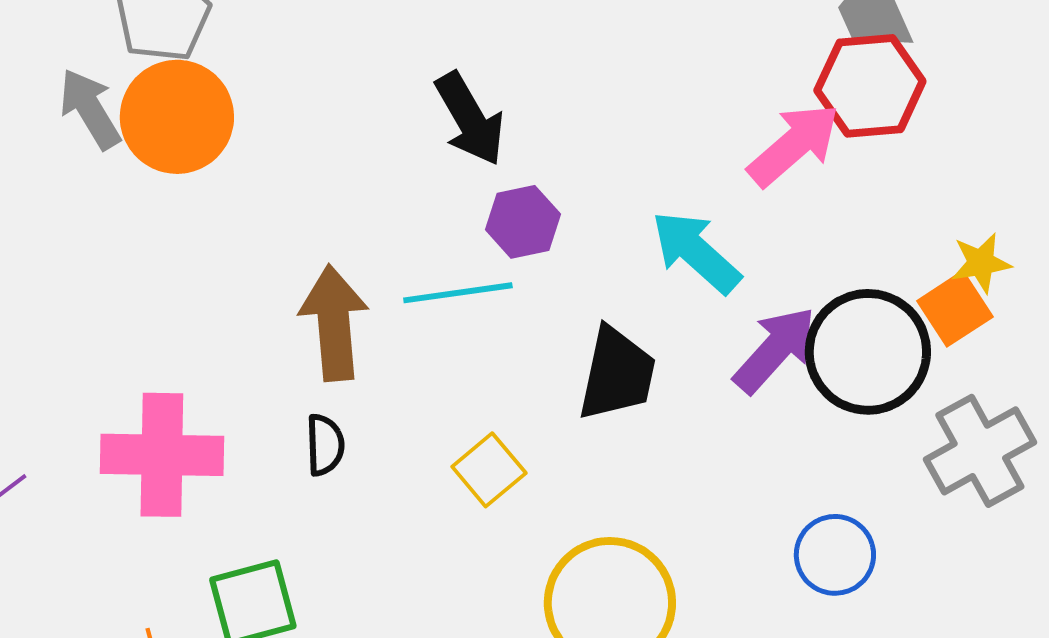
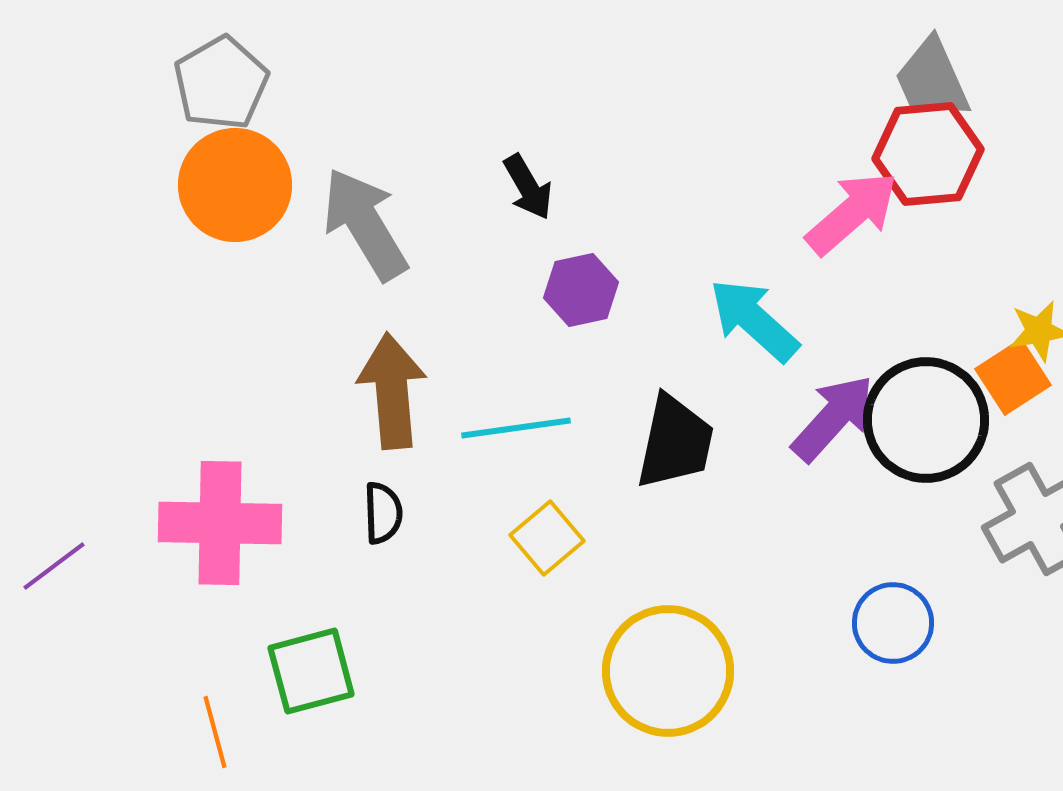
gray arrow: (90, 109) -> (365, 224), moved, size x1.4
black arrow: (470, 119) -> (528, 187), size x0.7
cyan line: (458, 293) -> (516, 428), moved

